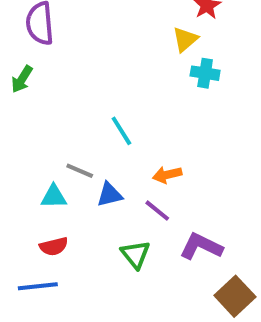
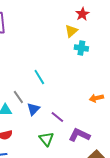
gray line: (80, 171) -> (18, 97), turned 32
orange arrow: (167, 175) -> (96, 98), moved
blue triangle: (110, 195) -> (33, 109), turned -32

